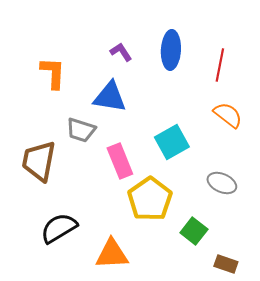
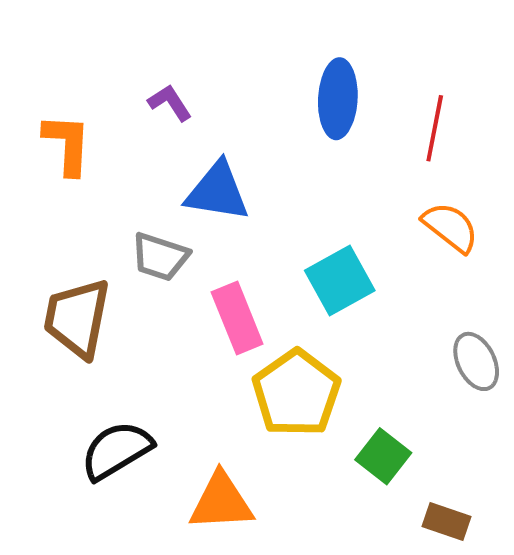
purple L-shape: (121, 52) -> (170, 103), moved
orange L-shape: (53, 73) -> (67, 144), moved
gray ellipse: (222, 183) -> (476, 361), moved, turned 40

